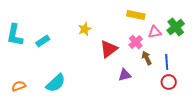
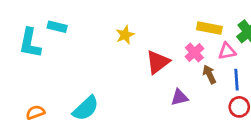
yellow rectangle: (136, 15) -> (209, 28), moved
pink triangle: (155, 32) -> (227, 51), moved
cyan rectangle: (43, 41) -> (57, 27), moved, turned 48

